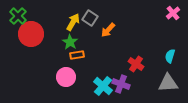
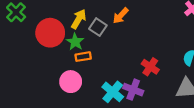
gray square: (90, 18) -> (98, 27), moved
orange arrow: (108, 30) -> (121, 16), moved
red circle: (31, 34) -> (50, 33), moved

